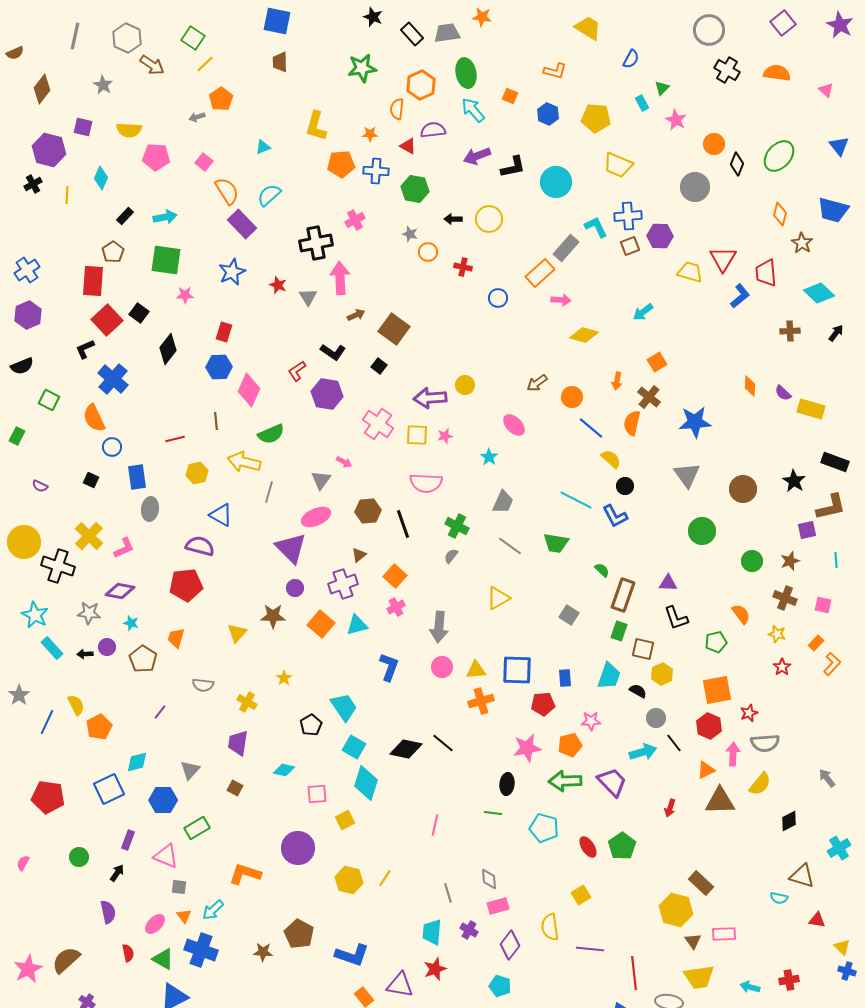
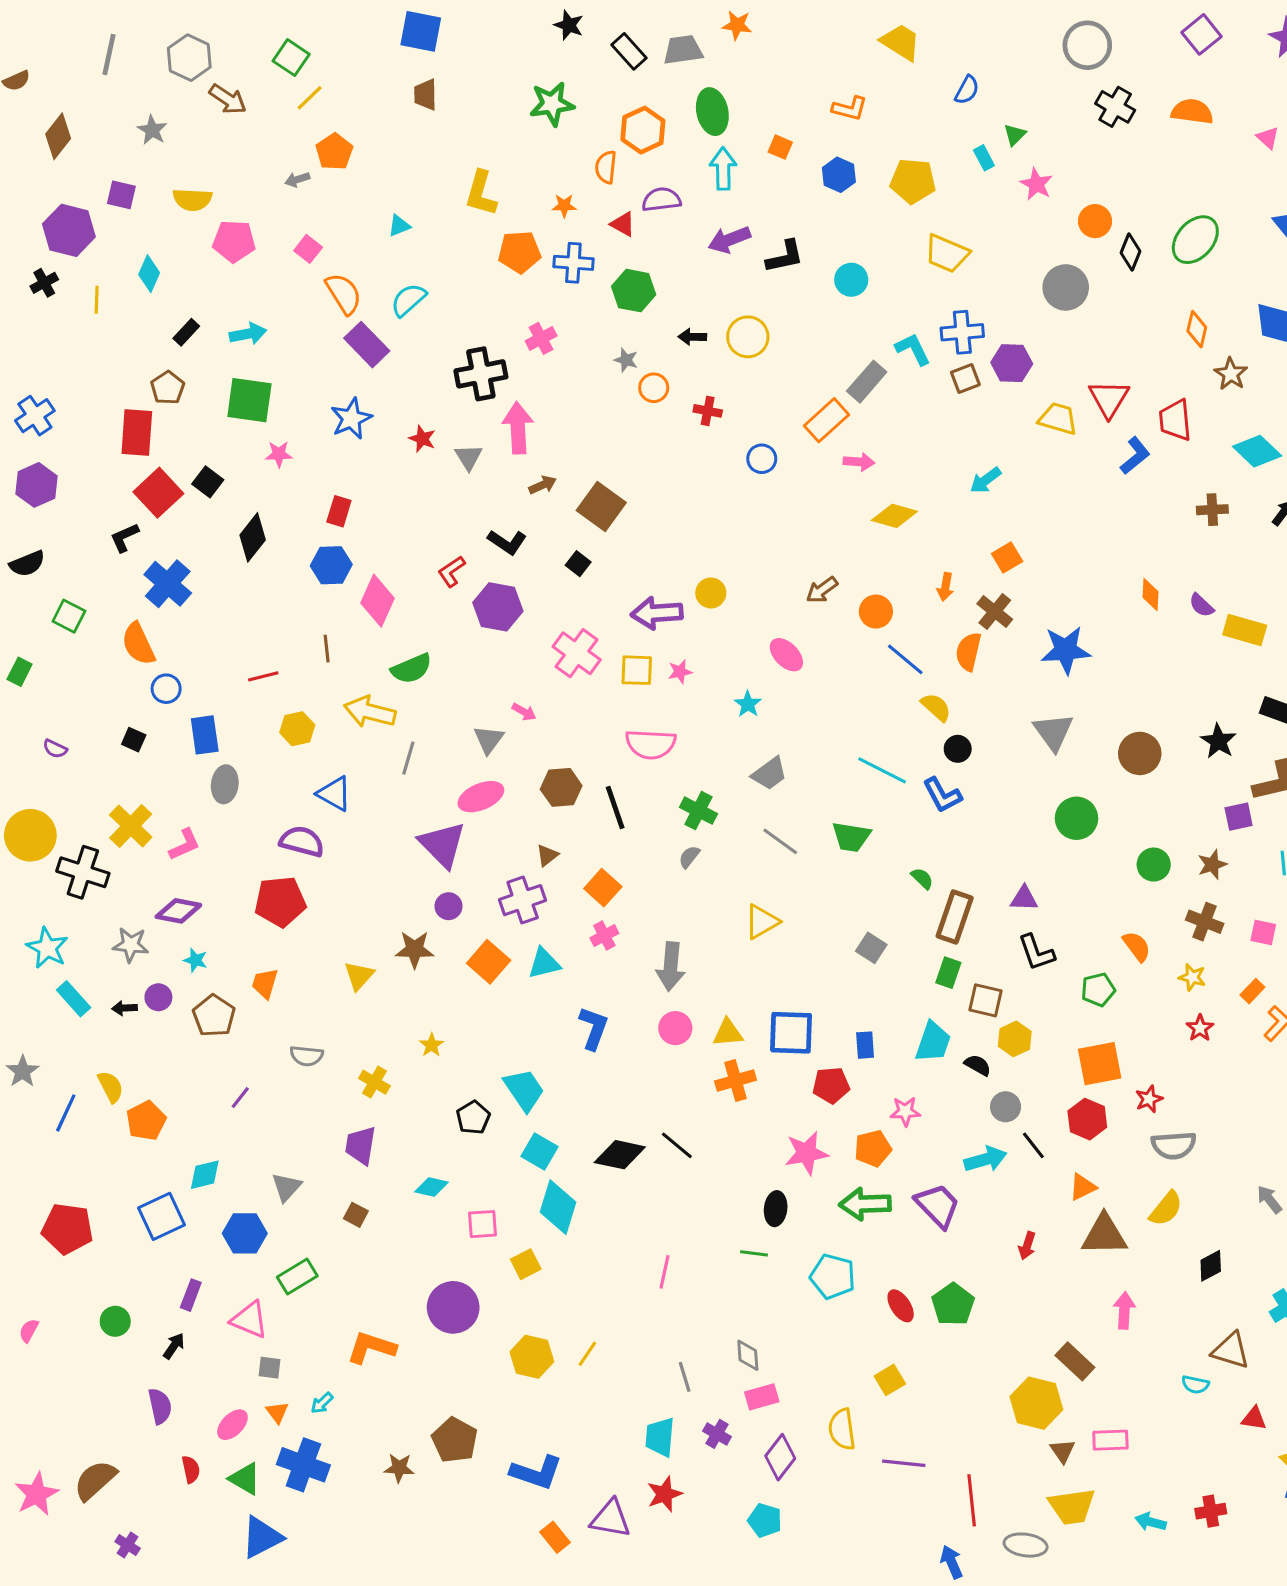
cyan arrow: (473, 110) -> (723, 169), turned 40
cyan circle: (556, 182) -> (851, 280), size x0.7
gray trapezoid: (503, 502) -> (769, 774), turned 30
pink arrow: (733, 754) -> (1124, 1310), moved
cyan arrow: (213, 910) -> (322, 1403), size x0.7

